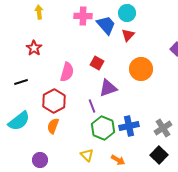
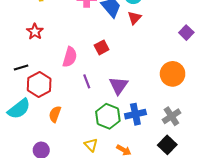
red square: (97, 63) -> (102, 47), turned 32
orange circle: (141, 69) -> (173, 74), moved
purple triangle: (108, 88) -> (119, 86), moved, turned -36
red hexagon: (54, 101) -> (39, 84), moved
purple line: (92, 106) -> (87, 81), moved

